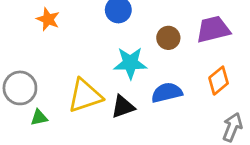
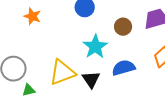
cyan star: (130, 63) -> (95, 47), turned -30
black triangle: (123, 107) -> (91, 79), turned -42

